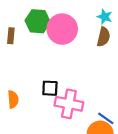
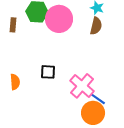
pink cross: (69, 104) -> (82, 86), moved, turned 30

